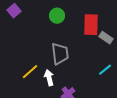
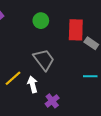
gray trapezoid: (60, 54) -> (44, 60), turned -30
cyan line: (105, 70) -> (90, 76), turned 40

